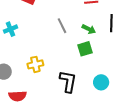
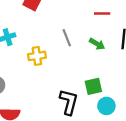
green square: (85, 49) -> (93, 86), moved
yellow cross: (35, 64) -> (37, 56), moved

